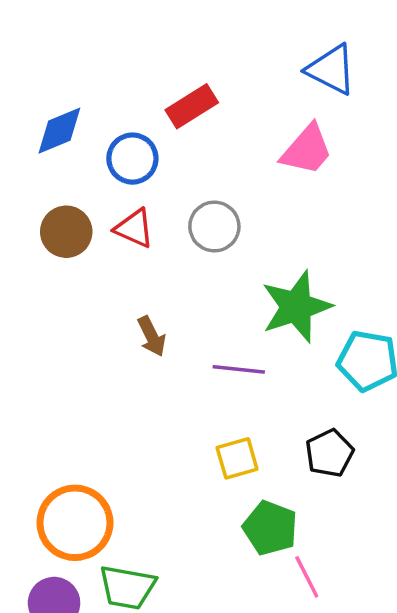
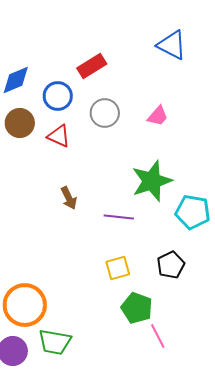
pink trapezoid: (307, 150) -> (158, 116), moved, size x0.7
gray circle: (214, 226) -> (105, 113), moved
brown circle: (66, 232) -> (20, 123), moved

